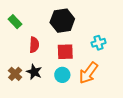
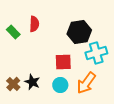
black hexagon: (62, 21) -> (79, 32), moved
cyan cross: (99, 43) -> (96, 53), size x1.5
red semicircle: (34, 45) -> (34, 24), moved

